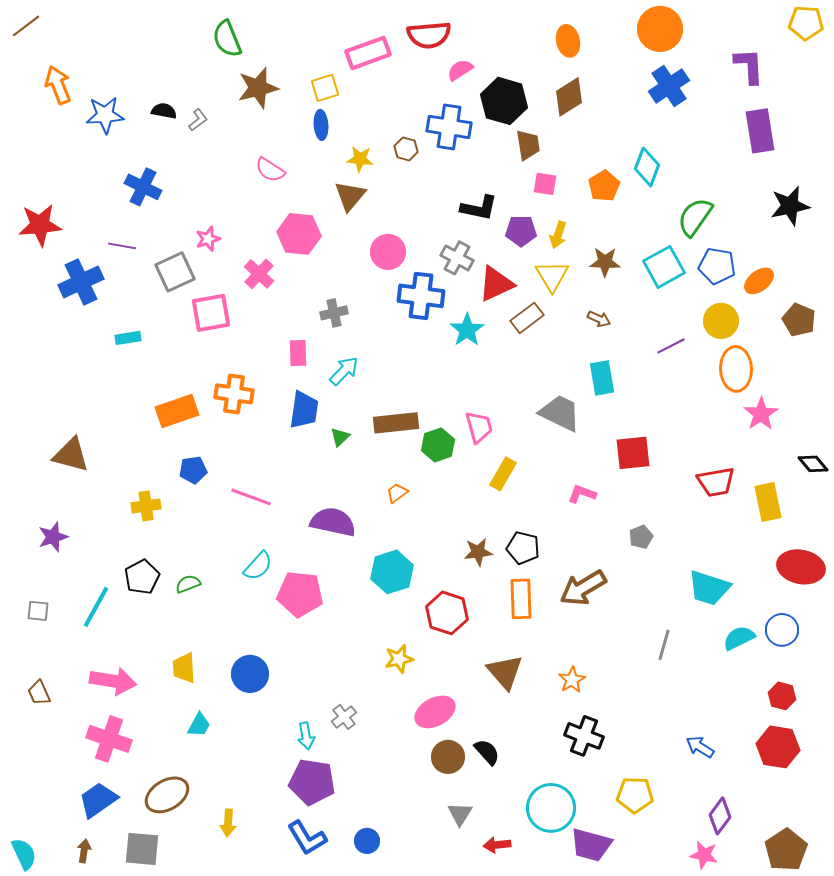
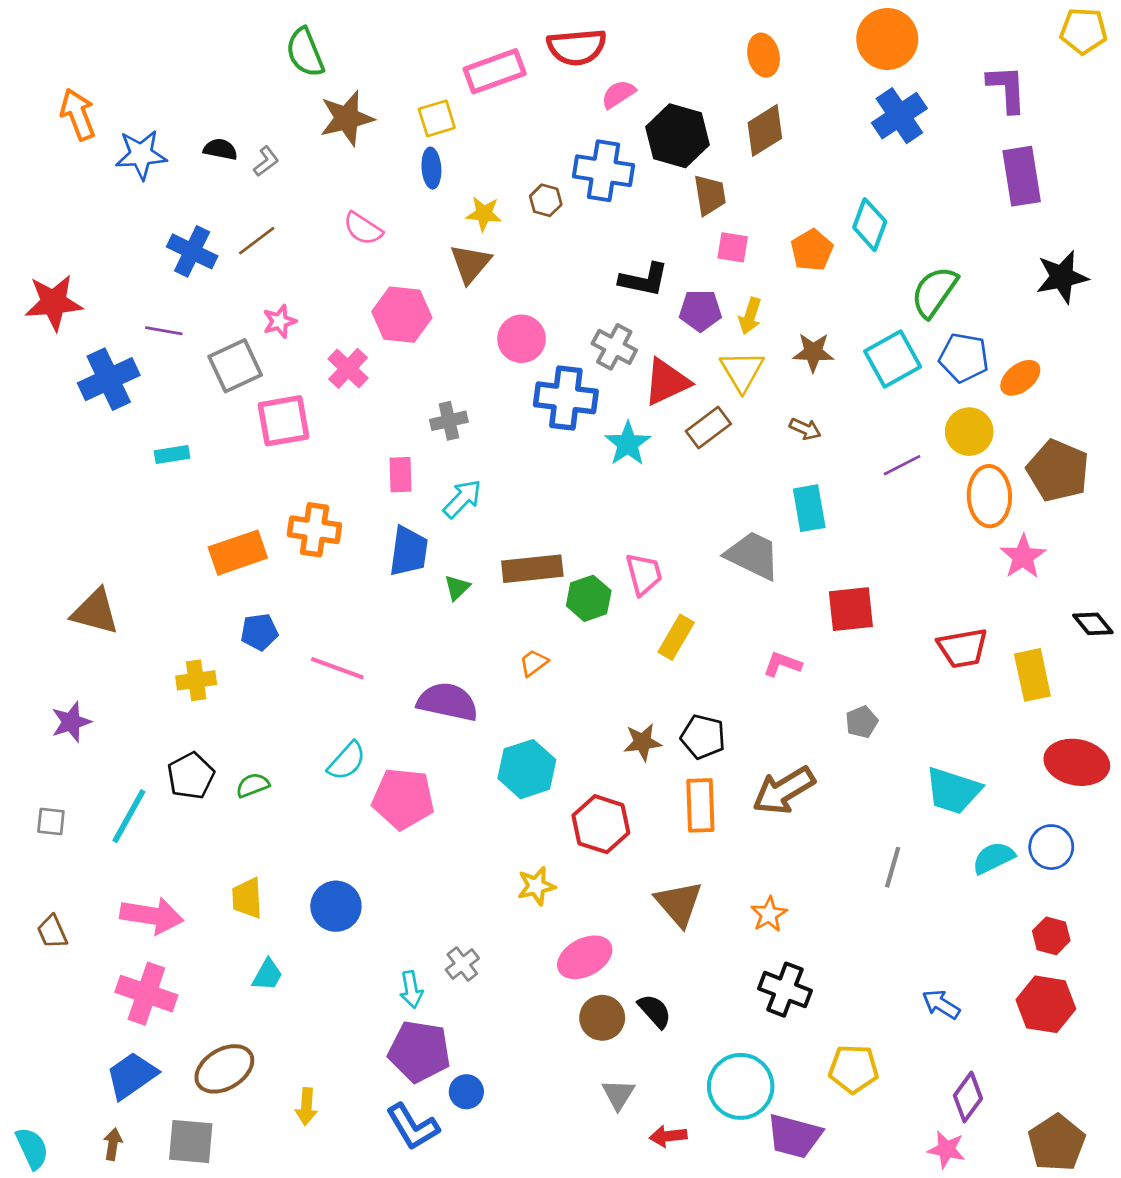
brown line: (26, 26) -> (257, 241), moved
brown pentagon: (799, 320) -> (1058, 471), moved, size x1.4
blue circle: (367, 841) -> (466, 1092), moved

